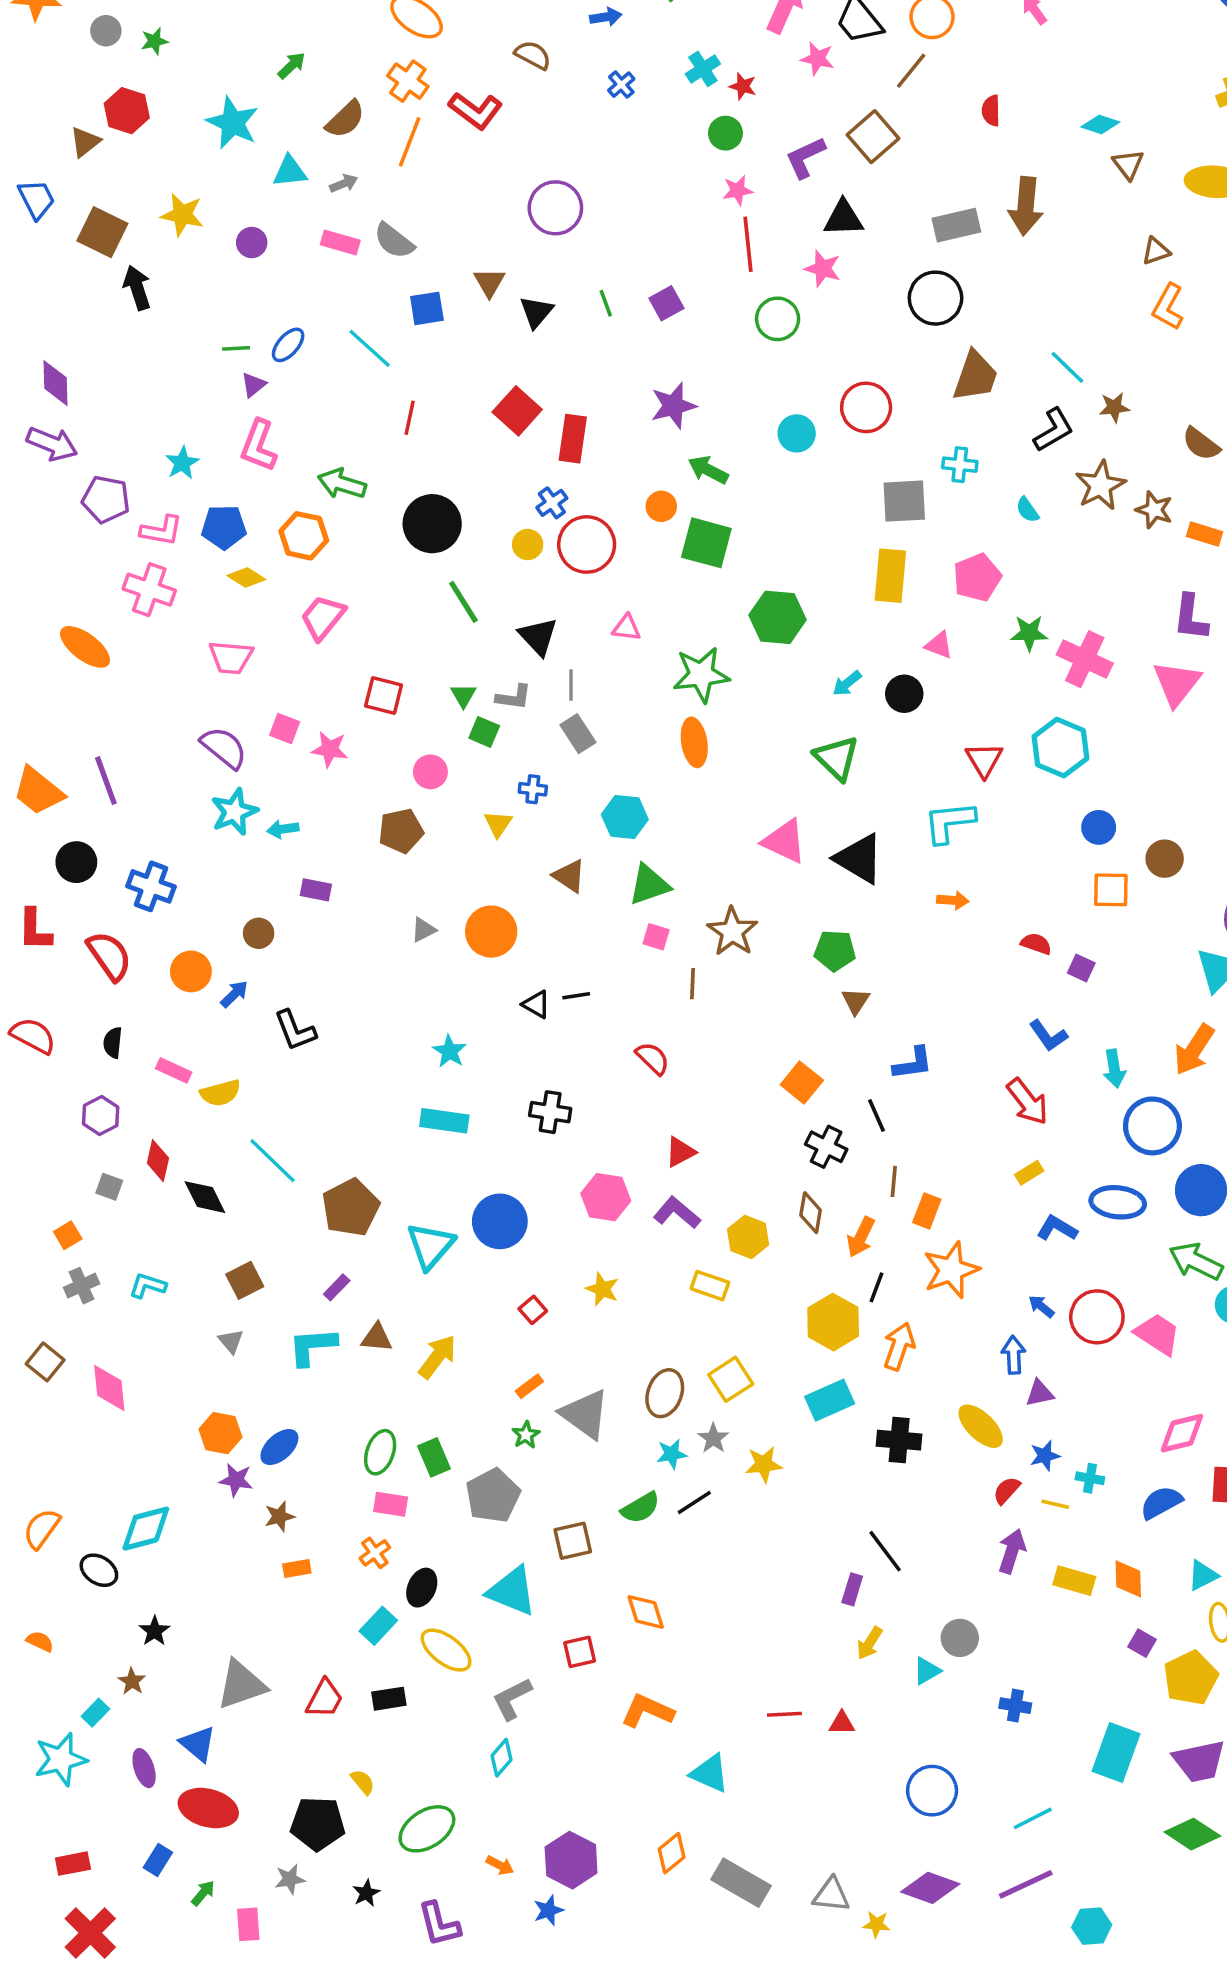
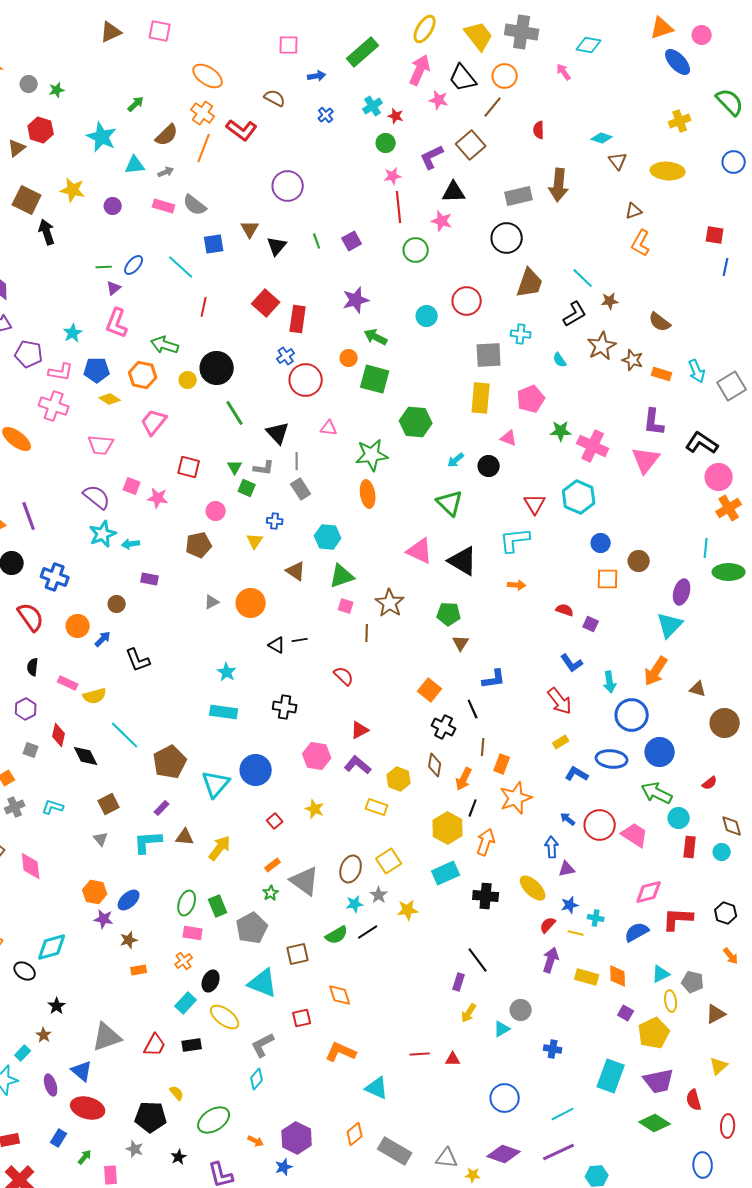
yellow circle: (528, 544) -> (188, 380), moved
gray star: (290, 1879) -> (135, 1149), turned 30

